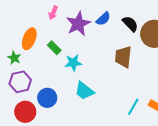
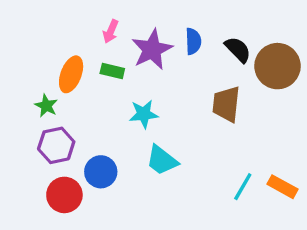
blue semicircle: (103, 19) -> (193, 41), turned -49
green rectangle: (54, 48) -> (112, 71), moved, turned -32

